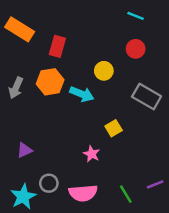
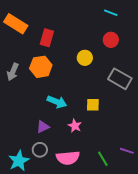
cyan arrow: (82, 94) -> (57, 102), moved
yellow square: (114, 128) -> (93, 105), turned 32
purple triangle: (24, 150) -> (43, 127), moved
purple line: (155, 184) -> (127, 151), turned 40

